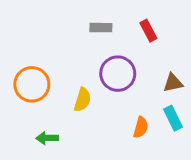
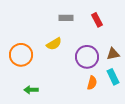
purple circle: (118, 74) -> (87, 57), moved
yellow semicircle: (82, 100) -> (54, 44), moved, turned 42

